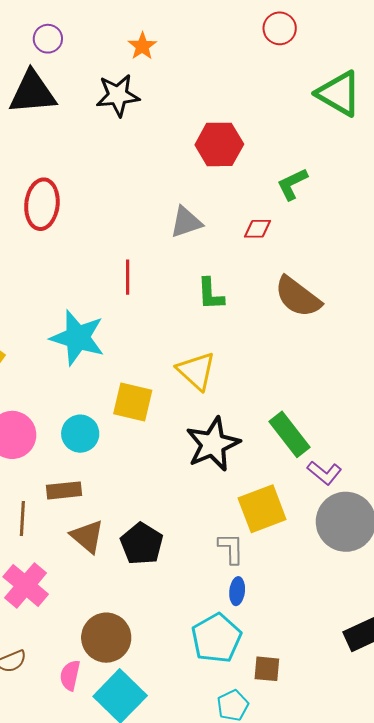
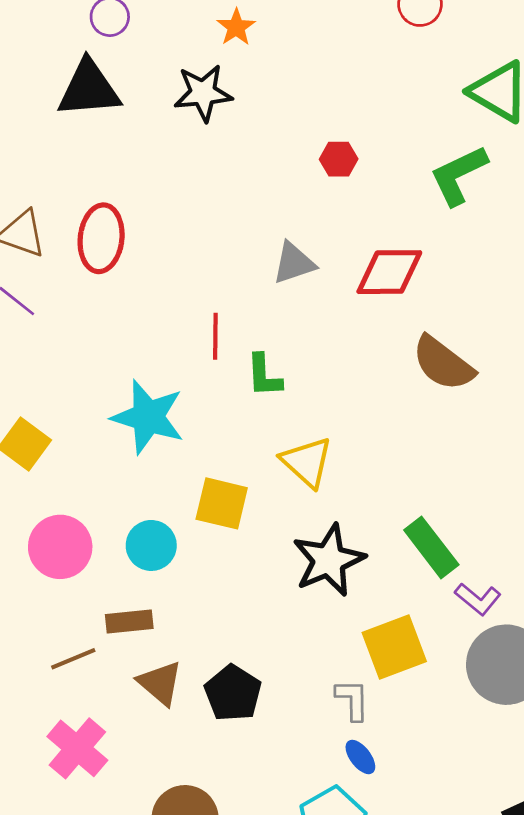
red hexagon: (219, 144) -> (339, 159), size x0.6
green L-shape: (292, 184) -> (459, 175), moved, size x1.4
red diamond: (257, 229) -> (389, 272), size x1.8
green L-shape: (211, 294) -> (264, 376), moved
brown line: (22, 519) -> (73, 659), turned 64
blue ellipse: (237, 591) -> (360, 757), turned -44

